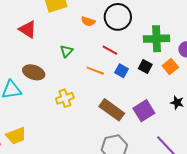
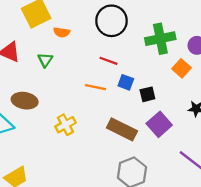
orange semicircle: (88, 21) -> (62, 32), moved
green triangle: (66, 51) -> (45, 60), moved
black square: (145, 67) -> (147, 94), moved, turned -32

